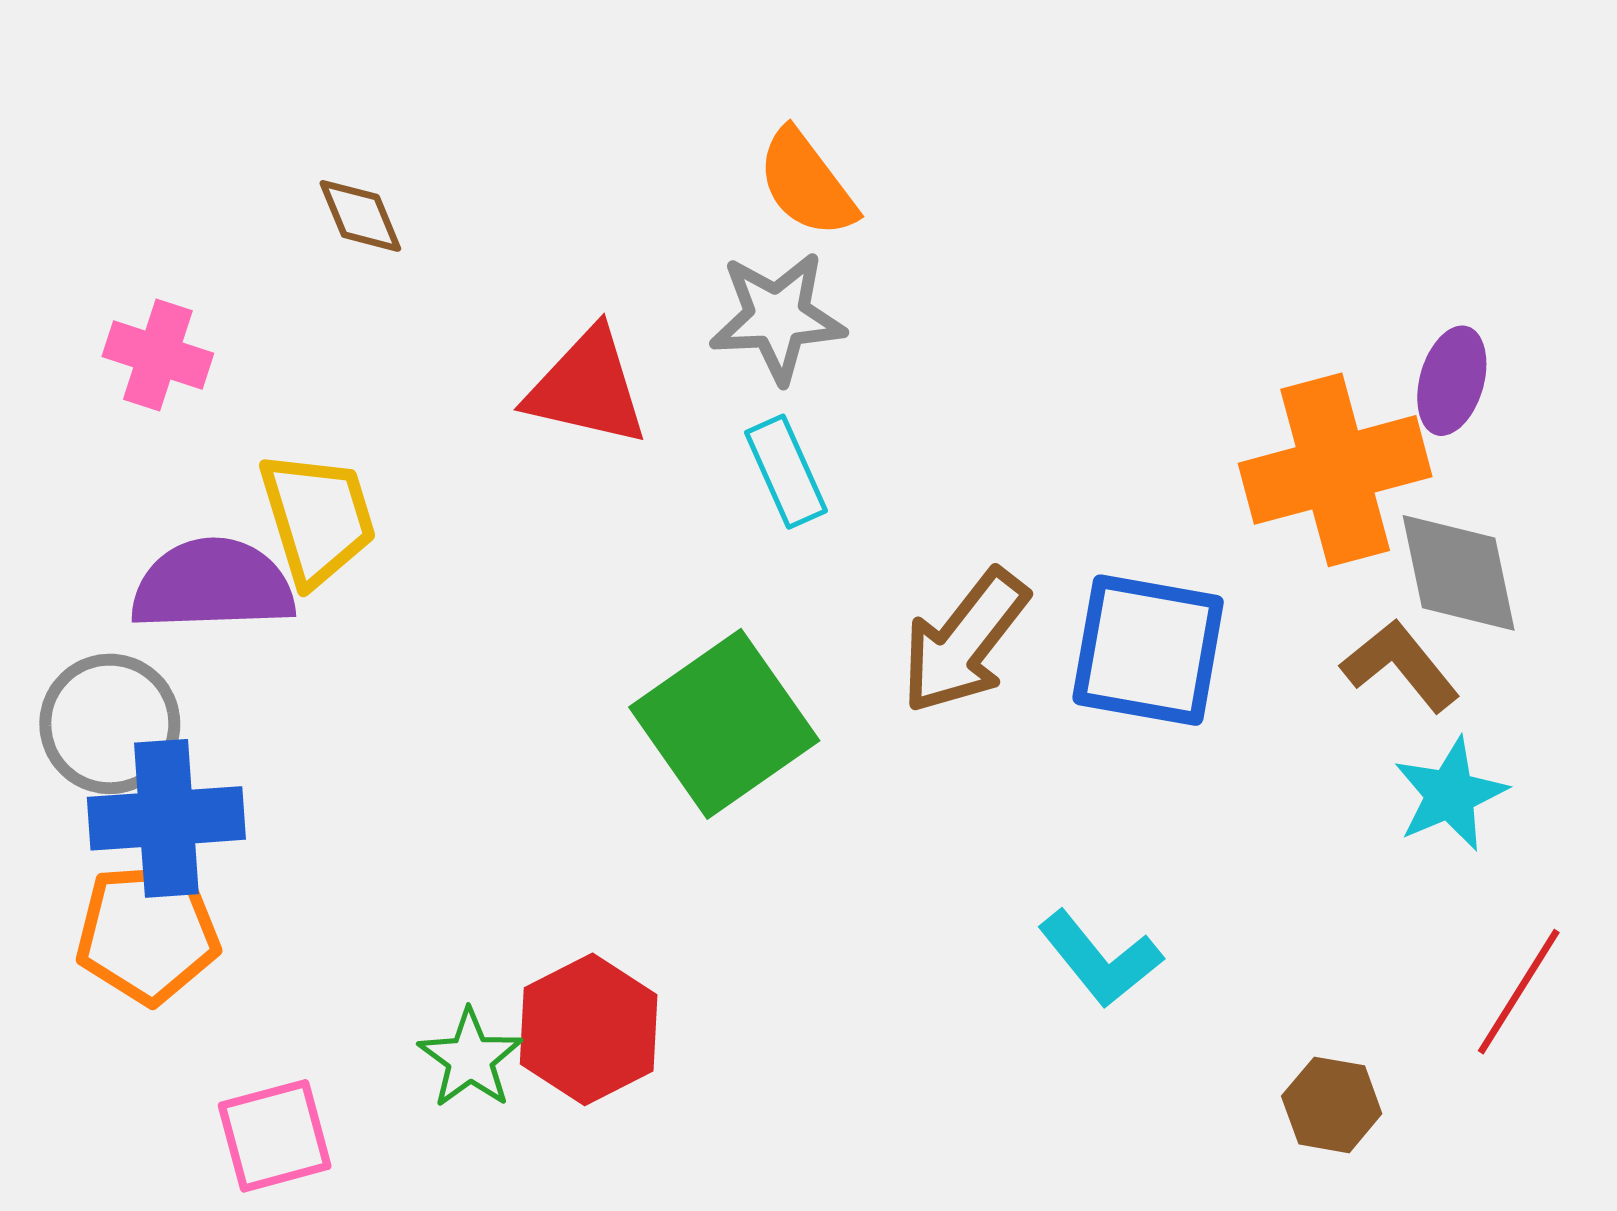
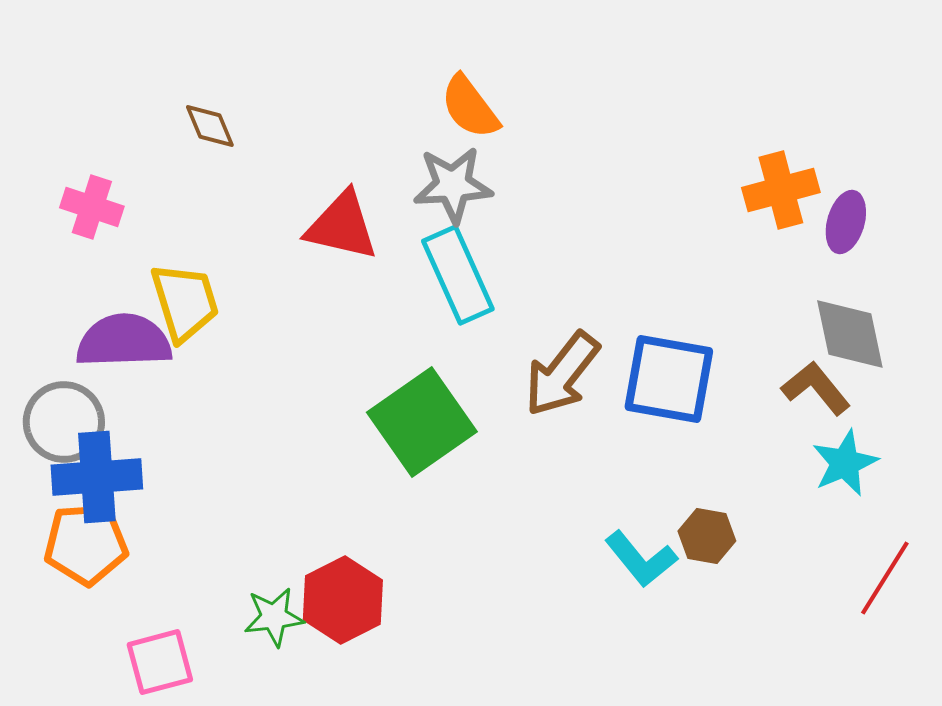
orange cross: (1335, 470) -> (781, 190), moved, size x0.7
cyan rectangle: (786, 472) -> (458, 275), size x1.5
green star: (470, 1059) -> (274, 617), turned 30
brown hexagon: (1332, 1105) -> (707, 536), moved

